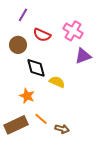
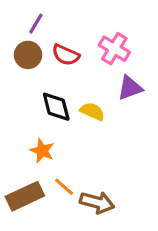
brown circle: (18, 45) -> (28, 55), moved
yellow semicircle: (57, 82) -> (92, 111), moved
brown arrow: (62, 129) -> (97, 202), size x1.5

